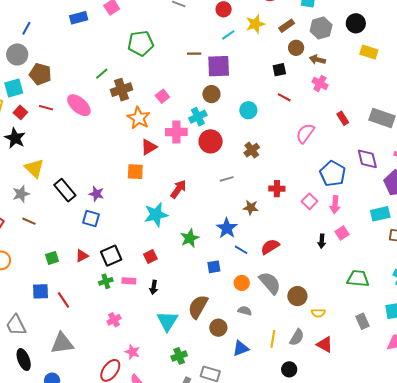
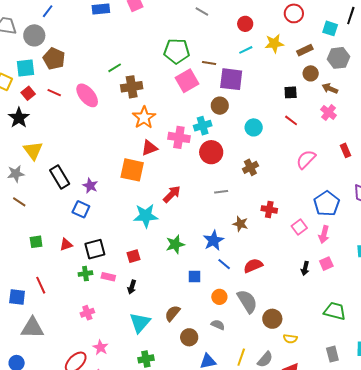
green pentagon: (141, 43) -> (177, 51), moved
pink square: (162, 96) -> (187, 81), moved, size x1.6
orange square: (135, 172) -> (132, 170), size x1.4
blue square: (40, 291) -> (17, 297), moved
brown semicircle: (198, 307) -> (172, 313), size x0.7

